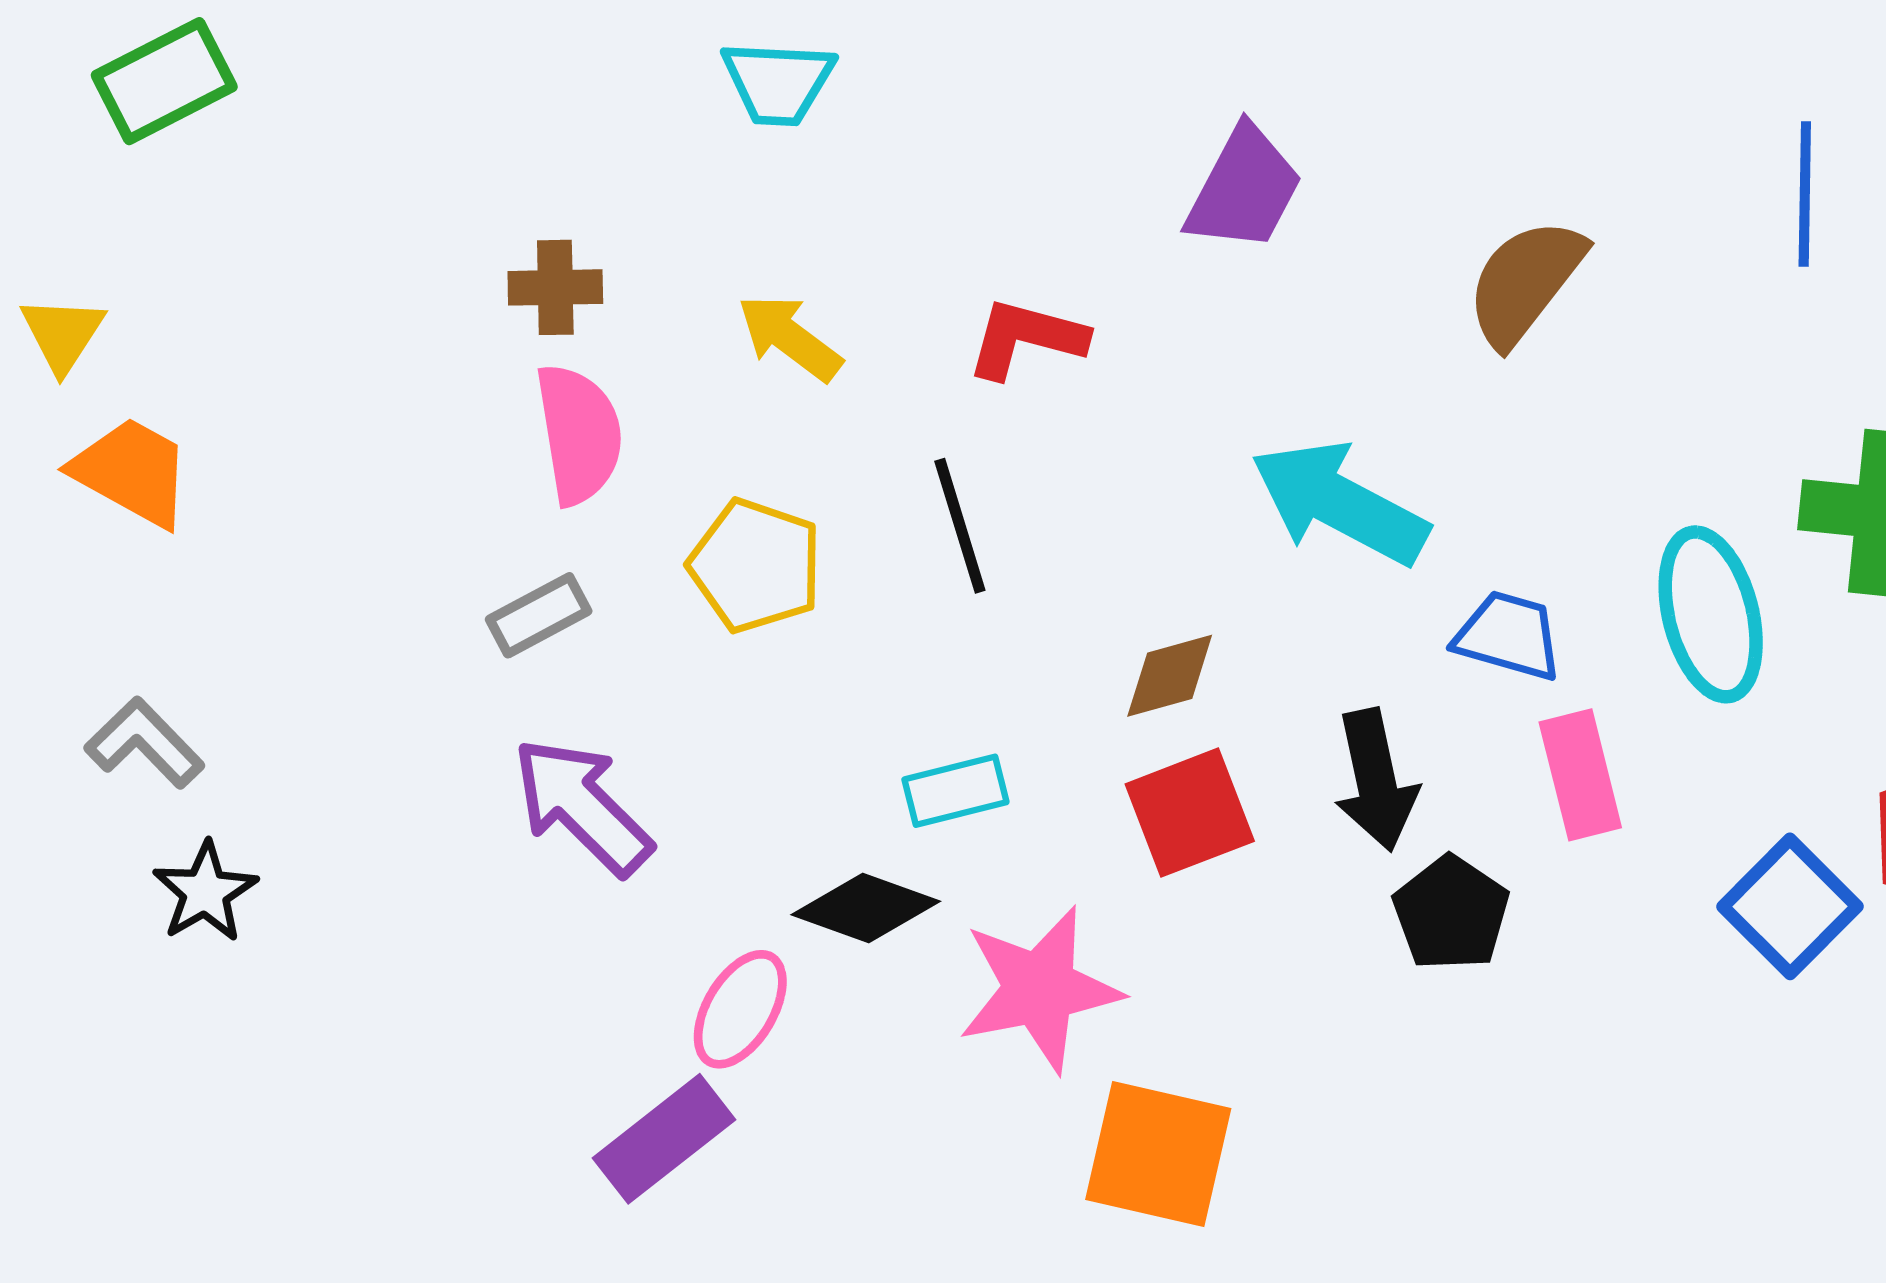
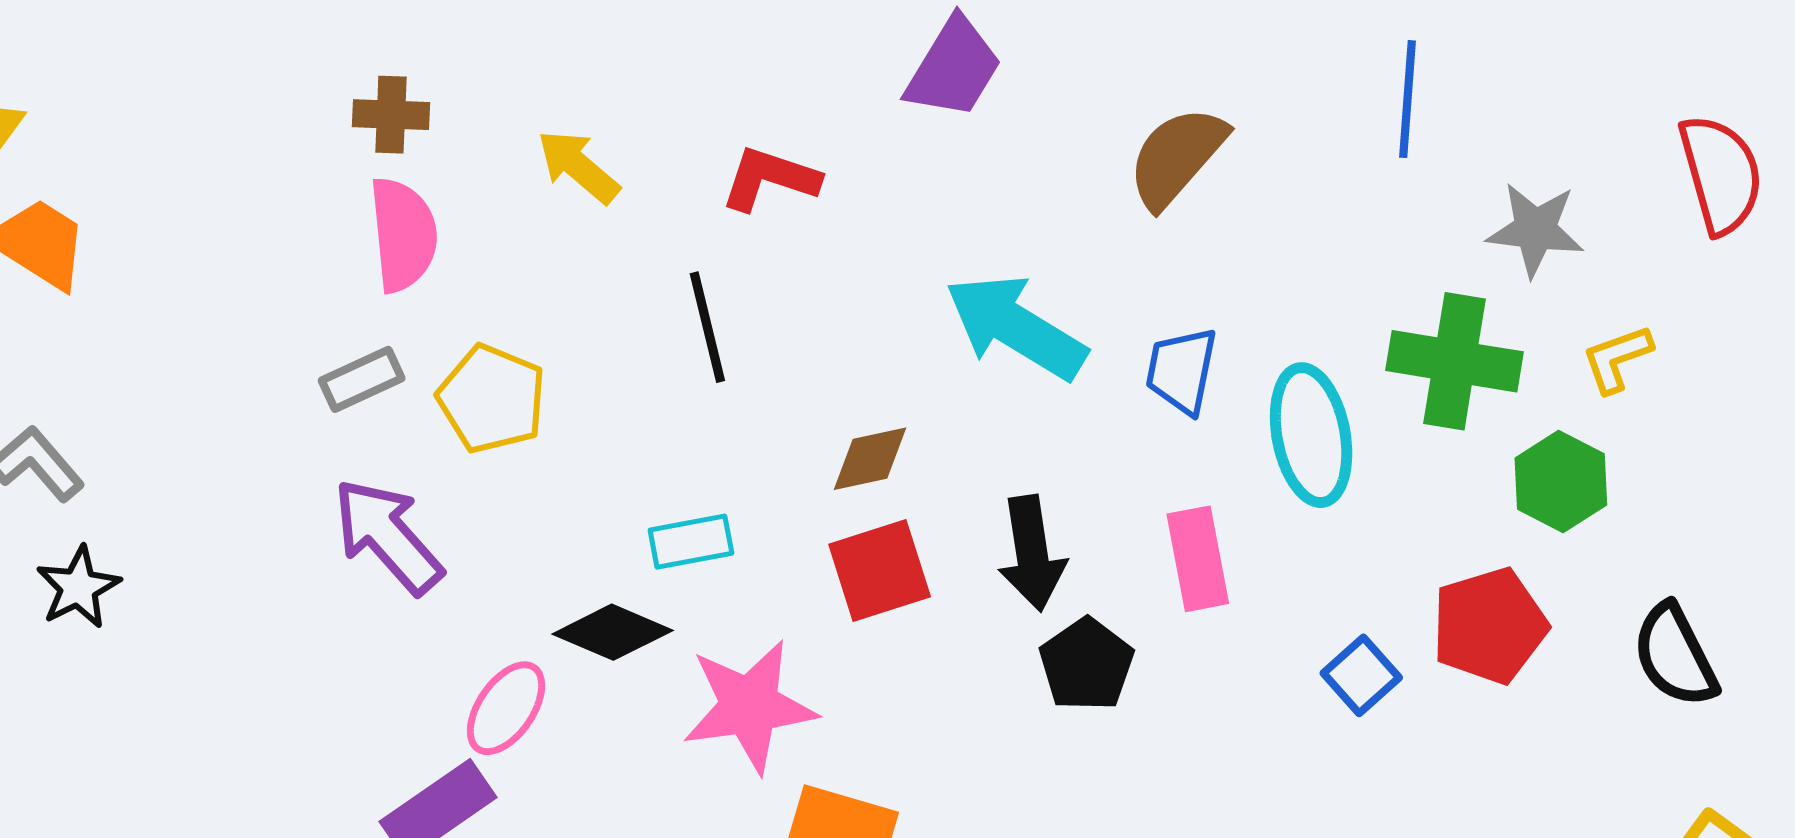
yellow pentagon: (755, 566) -> (492, 399), moved
blue trapezoid: (1509, 636) -> (1182, 371), moved, turned -98
blue square: (1790, 906) -> (1361, 675), size x0.7

